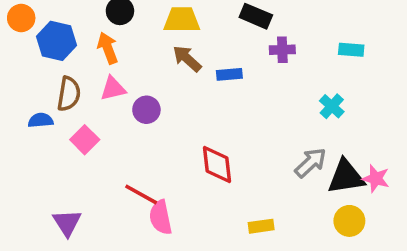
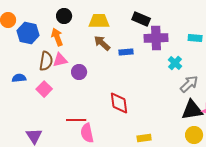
purple cross: (282, 50) -> (156, 38), size x1.6
brown semicircle: (69, 94) -> (46, 61), moved
cyan cross: (332, 106) -> (175, 63), moved
gray arrow: (311, 163) -> (189, 84), moved
red line: (141, 194) -> (76, 120), turned -30

